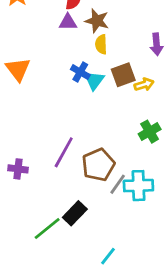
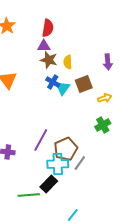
brown star: (97, 21) -> (49, 60), moved
yellow arrow: (144, 84) -> (105, 98), moved
cyan cross: (138, 186) -> (58, 164), moved
green line: (47, 228) -> (29, 195), turned 35

